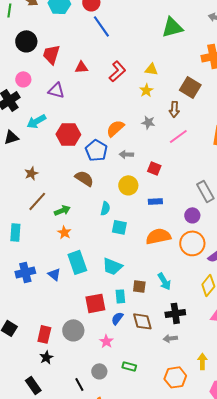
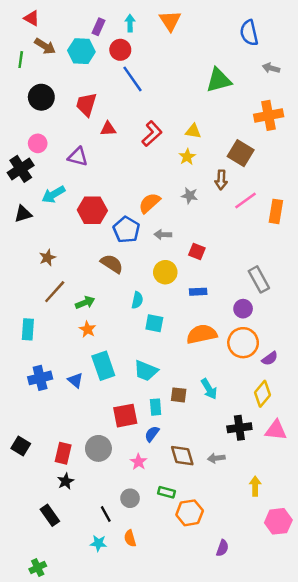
red trapezoid: (51, 54) -> (86, 105), moved
pink line: (178, 136) -> (245, 201), moved
black cross: (175, 313) -> (239, 428), moved
brown diamond: (142, 321) -> (182, 456), moved
orange hexagon: (175, 377) -> (190, 513), moved

